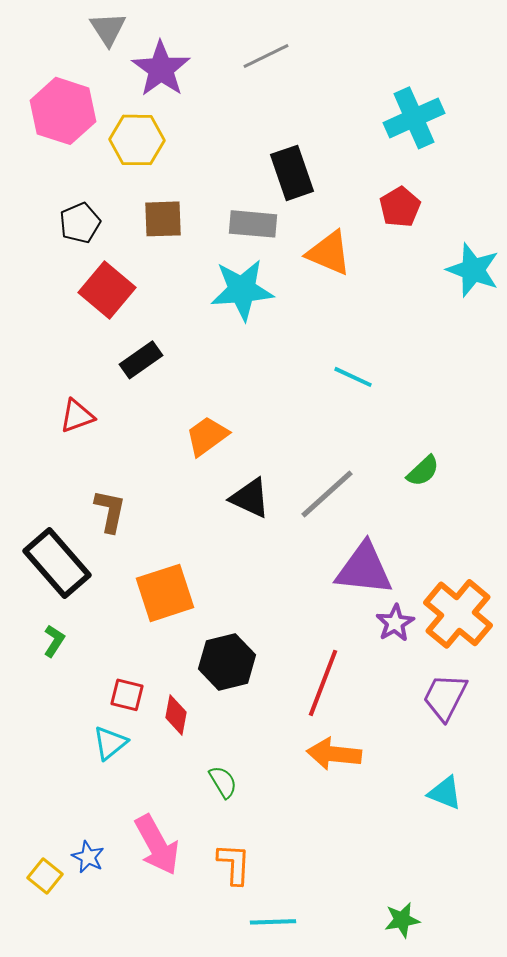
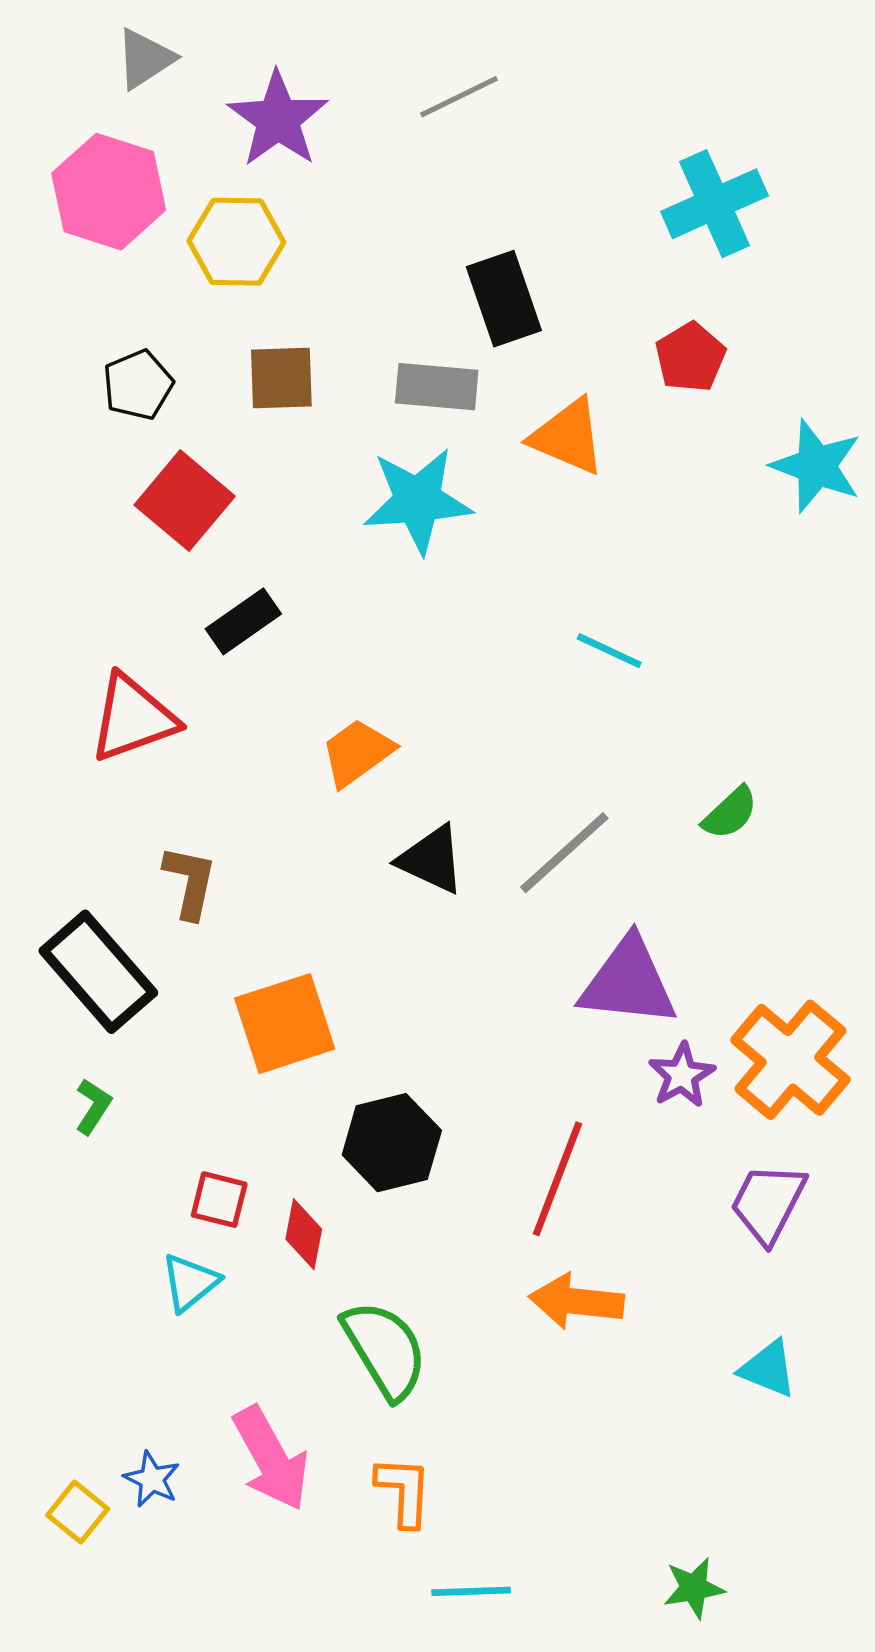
gray triangle: (108, 29) -> (145, 59), moved, turned 30
red triangle: (77, 416) -> (133, 718), size x1.5
green semicircle: (223, 782) -> (385, 1350), size x1.8

